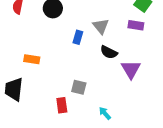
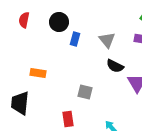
blue rectangle: (78, 37) -> (75, 39), moved
gray square: (79, 87) -> (85, 92), moved

